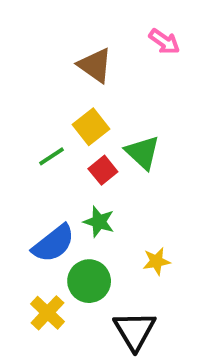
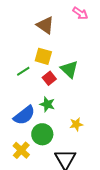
yellow square: (91, 127) -> (43, 56), turned -36

